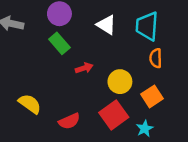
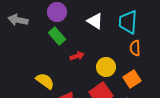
yellow semicircle: (30, 104) -> (45, 81), moved

